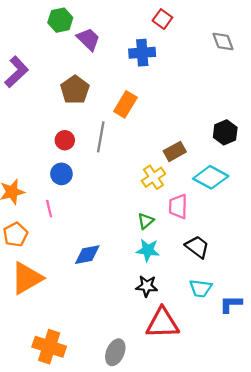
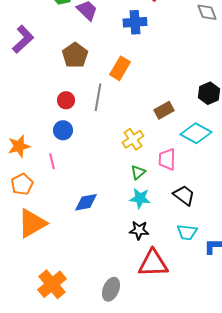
yellow cross: (153, 177) -> (133, 139), moved
orange cross: (49, 347) -> (52, 284), turned 32

